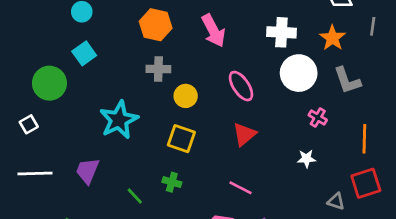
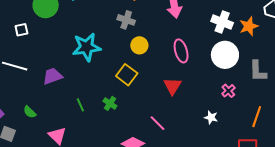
orange star: (333, 38) -> (249, 26), moved
red triangle: (244, 134) -> (172, 86), turned -36
purple trapezoid: (87, 171) -> (53, 76), turned 30

